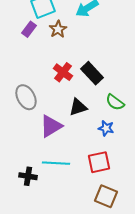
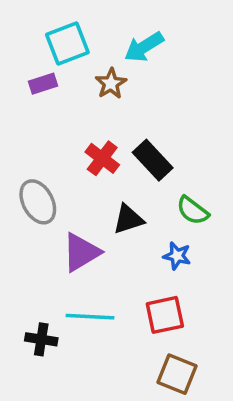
purple rectangle: (29, 29) -> (43, 84), turned 35
brown star: (58, 29) -> (111, 84), moved

